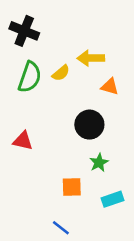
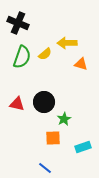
black circle: (89, 125) -> (44, 102), moved
green star: (99, 163) -> (64, 119), moved

